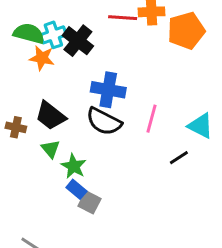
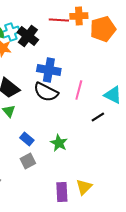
green star: (74, 166) -> (59, 143), moved
gray square: (89, 202) -> (28, 161), moved, turned 35

